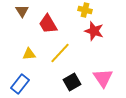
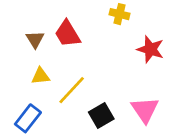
brown triangle: (22, 11) -> (35, 39), moved
red star: (94, 31) -> (150, 49), moved
yellow line: (60, 53) -> (72, 90), moved

